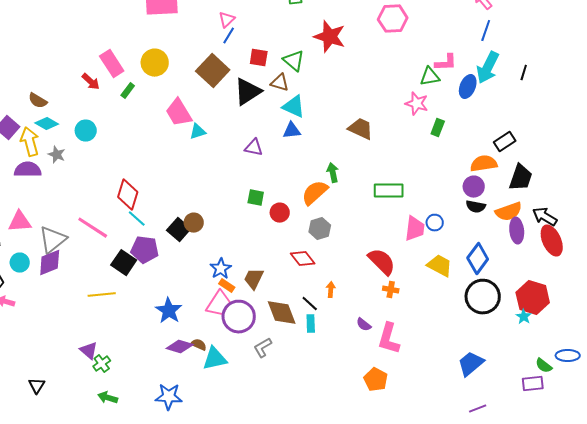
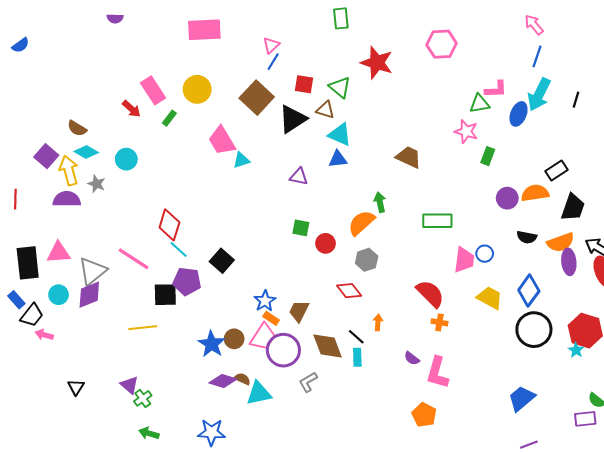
purple circle: (474, 187) -> (507, 198), moved
brown circle: (194, 223) -> (234, 339), moved
black square: (124, 263) -> (165, 295), turned -35
black triangle: (37, 386) -> (76, 387), moved

